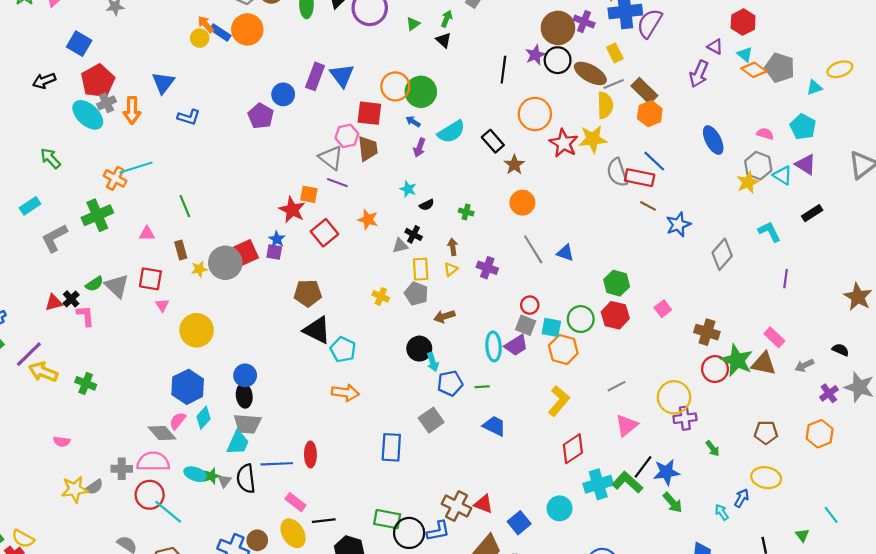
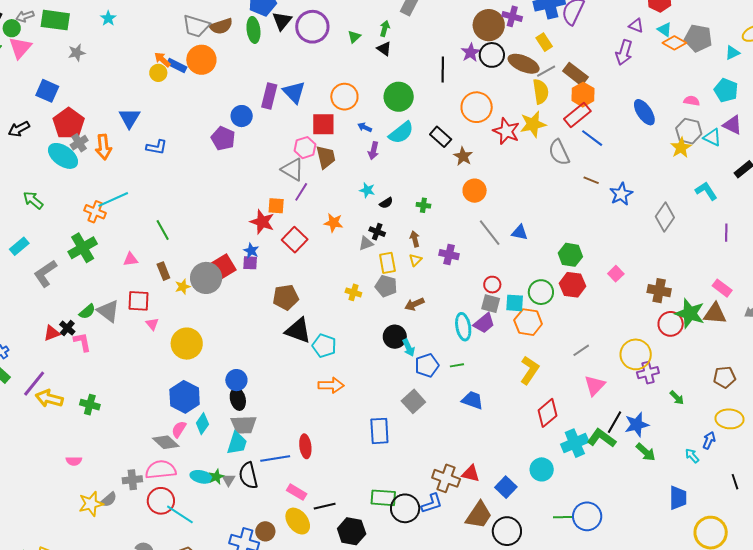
green circle: (421, 92) -> (399, 97), moved
red rectangle: (640, 178) -> (577, 115), moved, turned -44
purple line: (337, 183) -> (301, 192), turned -72

